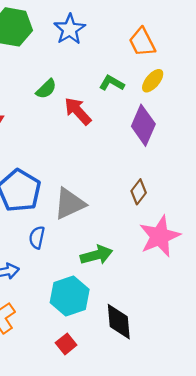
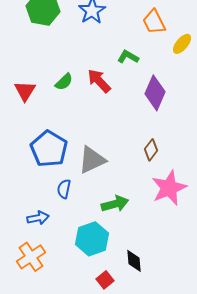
yellow ellipse: (153, 81) -> (182, 44), moved
green semicircle: (46, 89) -> (64, 82), moved
black diamond: (119, 322) -> (134, 261), size x0.7
red square: (66, 344) -> (105, 280), moved

